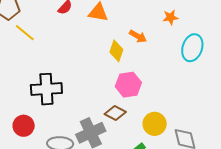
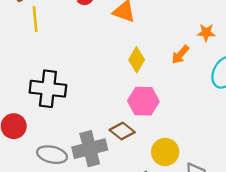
yellow line: (25, 33) -> (35, 19), turned 35
orange arrow: (138, 36) -> (180, 55), moved, turned 90

